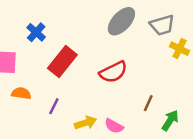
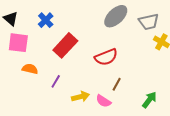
brown line: (148, 103) -> (117, 84), moved

